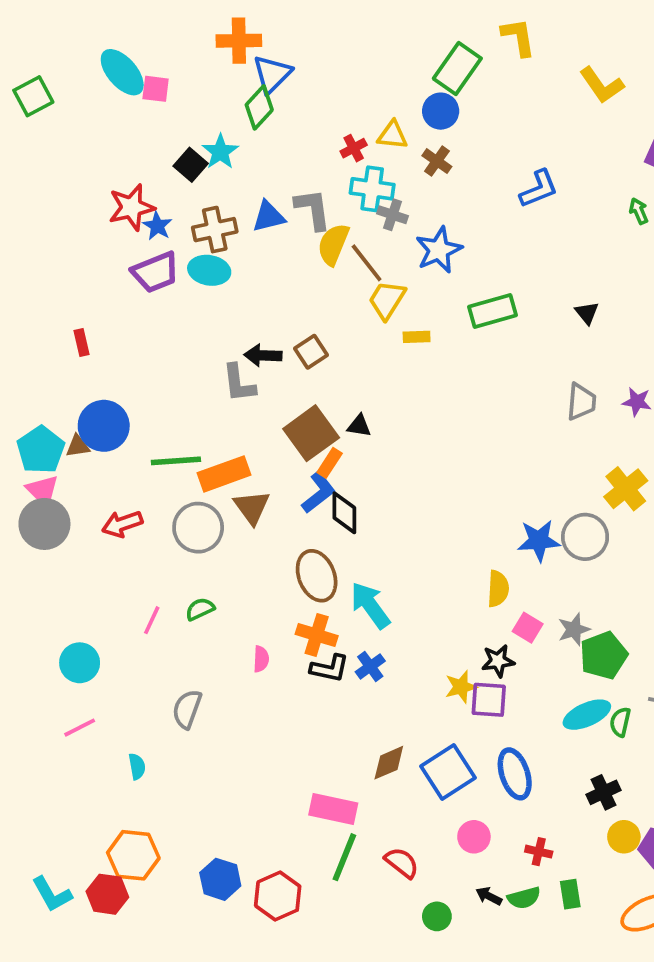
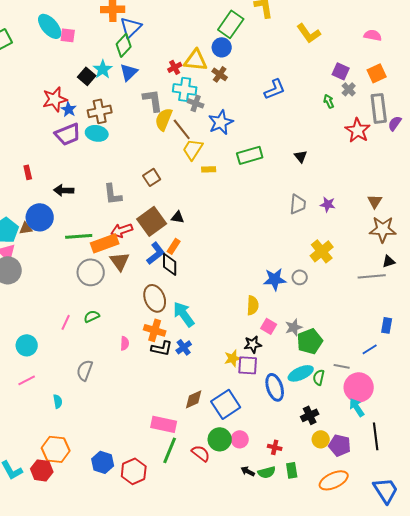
yellow triangle: (392, 135) -> (196, 60), size x1.4
blue triangle: (268, 217) -> (129, 72), moved, turned -30
black arrow: (263, 355) -> (64, 190), moved
orange rectangle: (330, 463) -> (174, 246), moved
red arrow: (122, 524) -> (122, 230), moved
gray circle: (585, 537) -> (300, 277), size x0.6
blue ellipse: (515, 774) -> (275, 387), moved
green circle: (437, 916) -> (220, 439), moved, size x1.5

